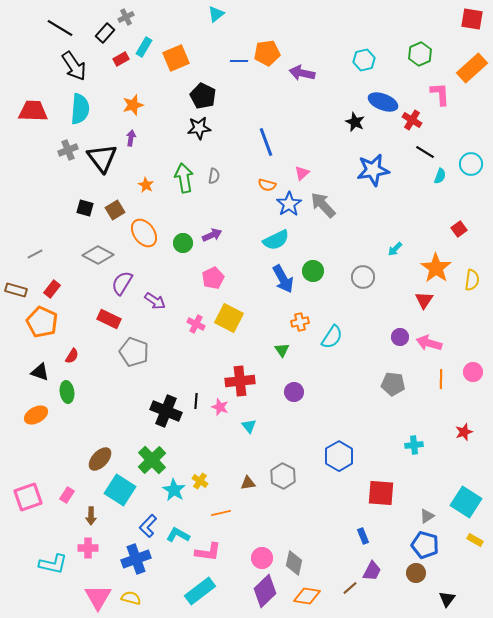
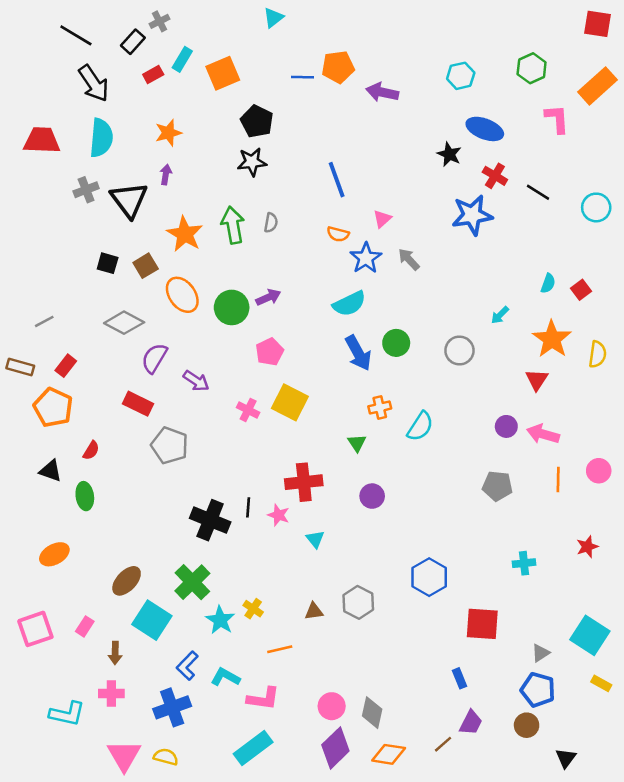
red cross: (412, 120) -> (495, 176), moved
cyan semicircle: (440, 176) -> (548, 283), moved
orange star: (146, 185) -> (185, 234), size x1.8
gray arrow: (323, 205) -> (409, 259), size x0.7
green circle: (183, 243) -> (232, 307), size x1.4
orange ellipse: (36, 415) -> (54, 554), moved

